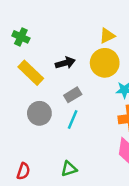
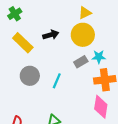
green cross: (21, 37) -> (15, 14), turned 32
gray rectangle: (73, 95) -> (81, 62), moved

